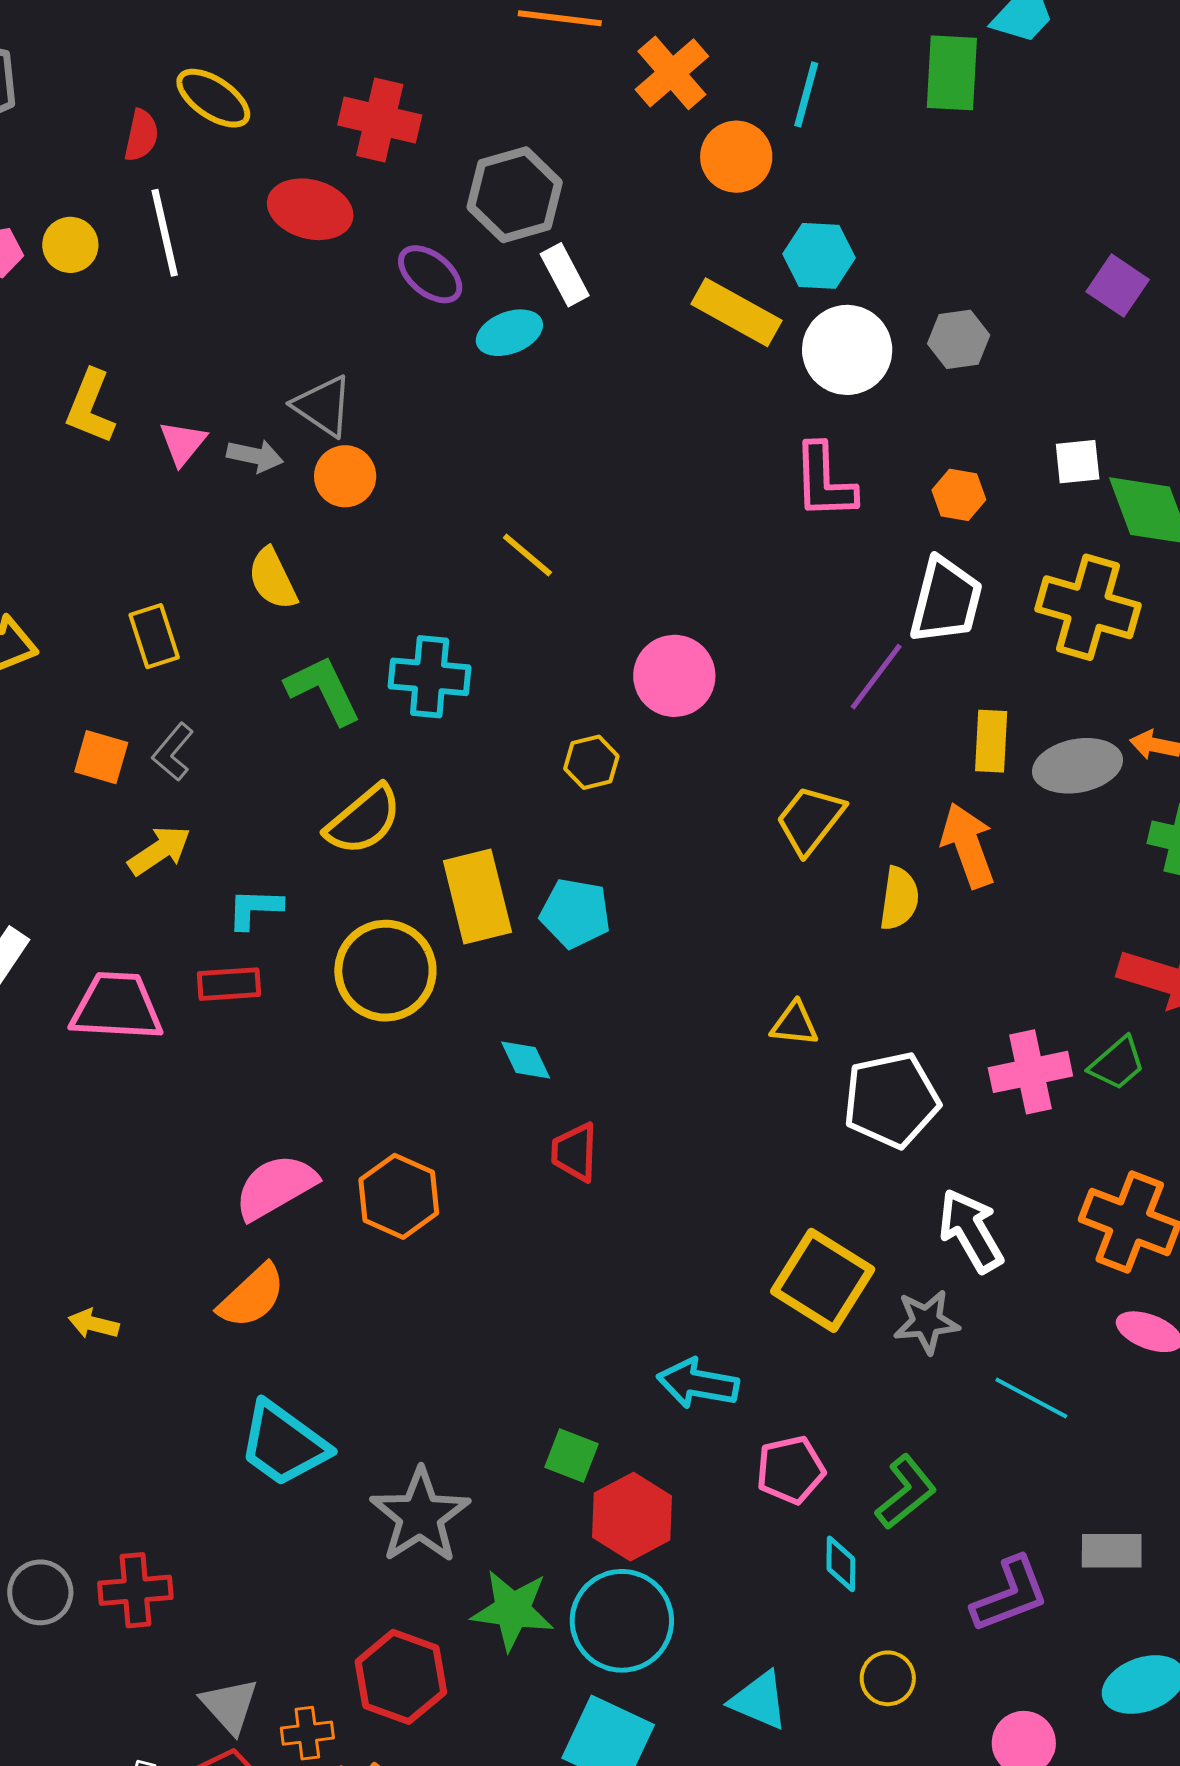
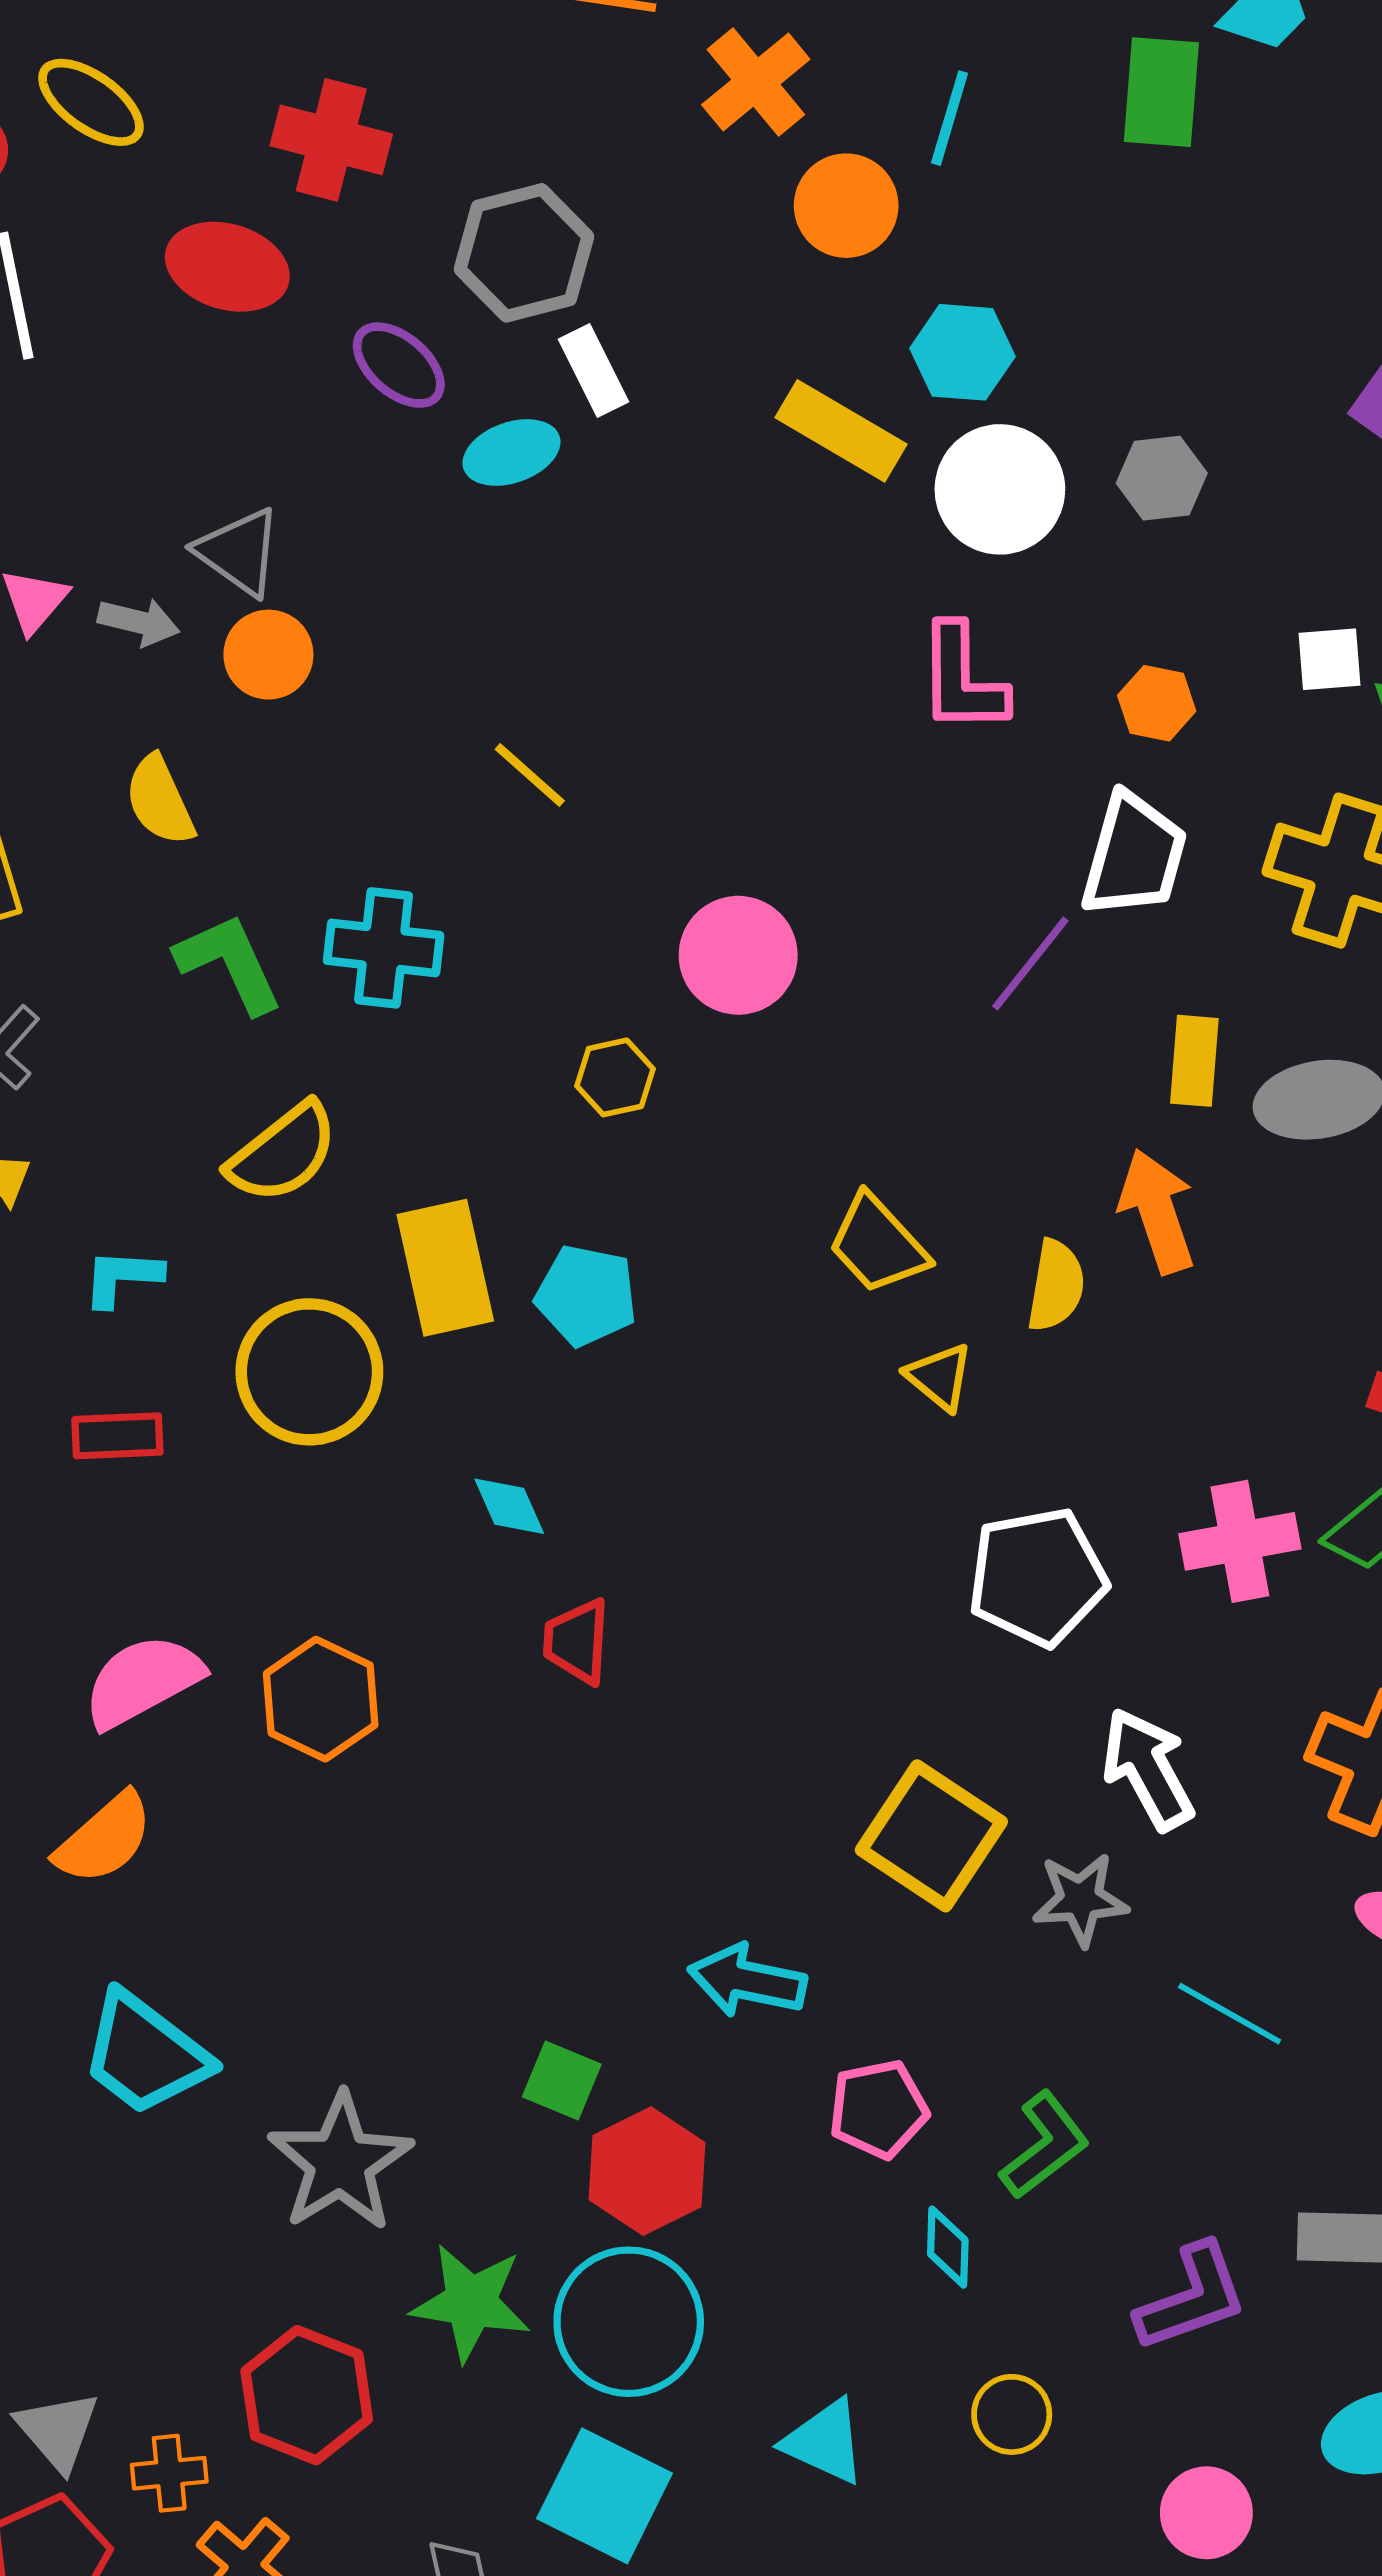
yellow trapezoid: (810, 820) -> (878, 1244), moved, turned -82
red rectangle: (229, 984) -> (117, 1436), moved
yellow triangle: (795, 1024) -> (940, 1377), moved, turned 32

